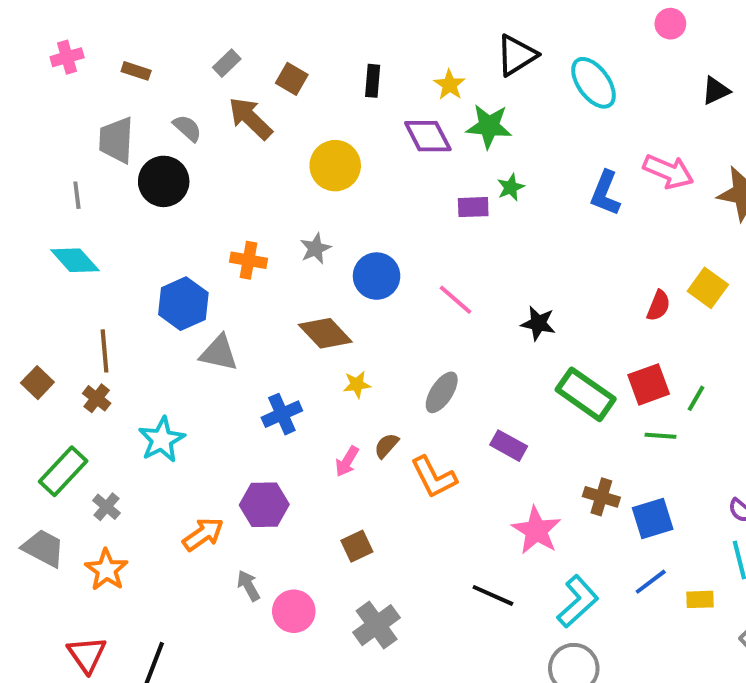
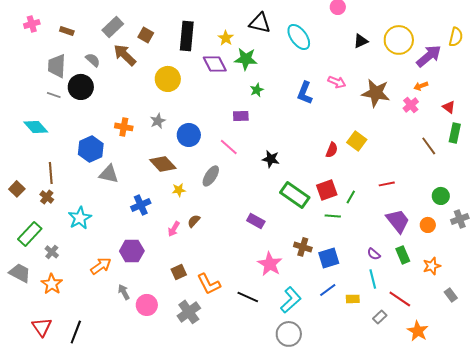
black triangle: (517, 55) -> (260, 23), turned 45
gray rectangle: (227, 63) -> (113, 27), size x1.5
black rectangle: (373, 81) -> (187, 36), size x1.8
pink arrow: (668, 172) -> (337, 82), size x0.7
gray line: (77, 195) -> (54, 95), moved, turned -64
purple rectangle: (473, 207) -> (241, 116), moved
gray ellipse: (442, 392) -> (211, 176), moved
orange L-shape: (434, 477) -> (209, 284), moved

